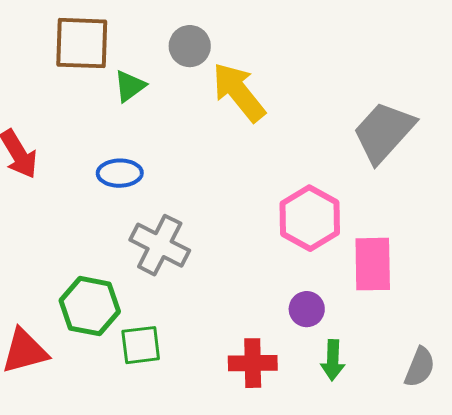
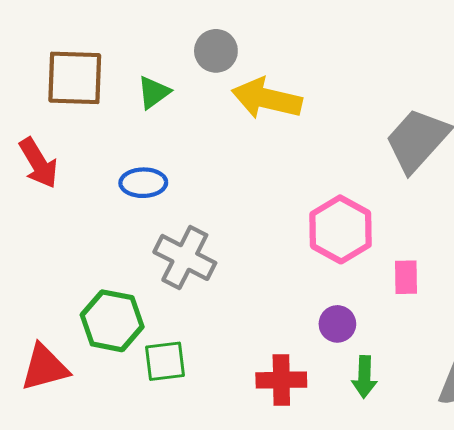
brown square: (82, 43) -> (75, 78), moved
yellow arrow: (239, 92) -> (267, 99), turned -38
pink rectangle: (373, 264) -> (406, 277), size x0.6

